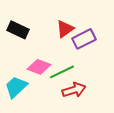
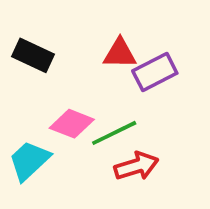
red triangle: (65, 29) -> (120, 54), turned 36

